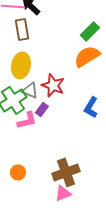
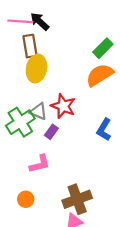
yellow ellipse: (21, 65) -> (36, 69), moved
pink L-shape: (27, 120) -> (40, 164), moved

